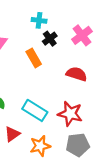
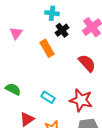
red semicircle: (77, 74) -> (87, 63), turned 30
cyan rectangle: (35, 110) -> (48, 97), size x0.6

